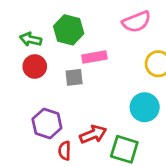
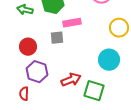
red circle: (35, 66) -> (28, 47), moved
red semicircle: (65, 151) -> (24, 94), moved

